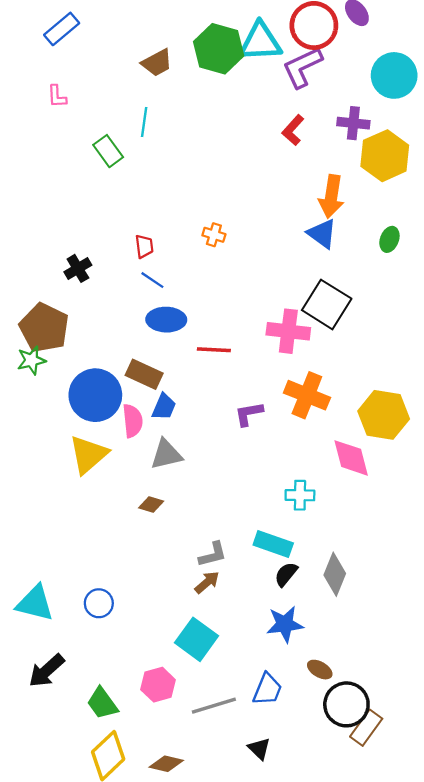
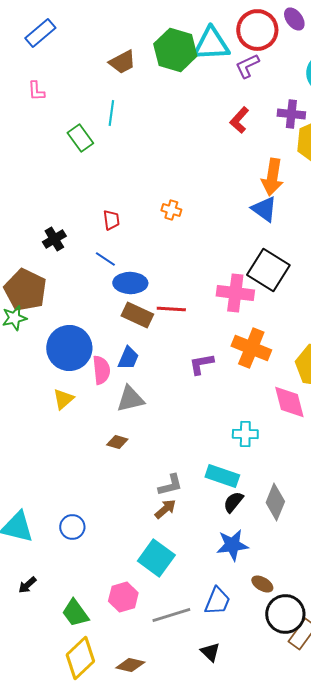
purple L-shape: (302, 67) -> (247, 66), size x0.7
blue line: (152, 280) -> (105, 259), moved
brown rectangle: (144, 374) -> (137, 315), moved
yellow triangle: (88, 454) -> (63, 399), size x0.6
black arrow: (47, 671) -> (27, 585), size x0.6

